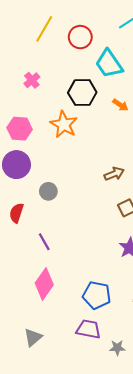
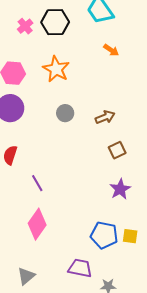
black hexagon: (82, 93) -> (55, 22), moved
gray circle: (48, 191) -> (65, 113), moved
blue pentagon: (97, 295) -> (104, 235), moved

